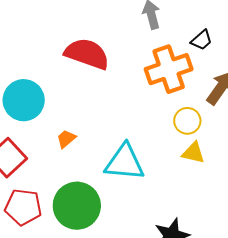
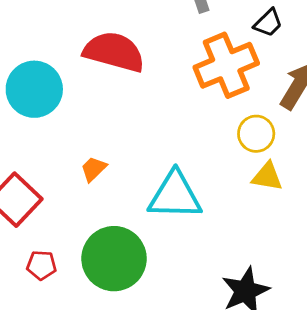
cyan circle: (24, 100) -> (34, 89), moved
red pentagon: (23, 207) -> (42, 265), size x0.6

